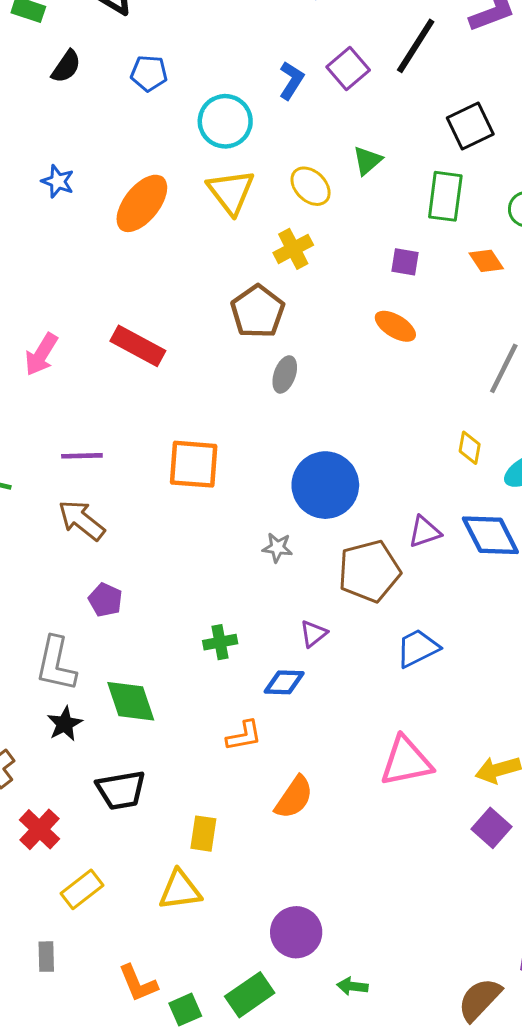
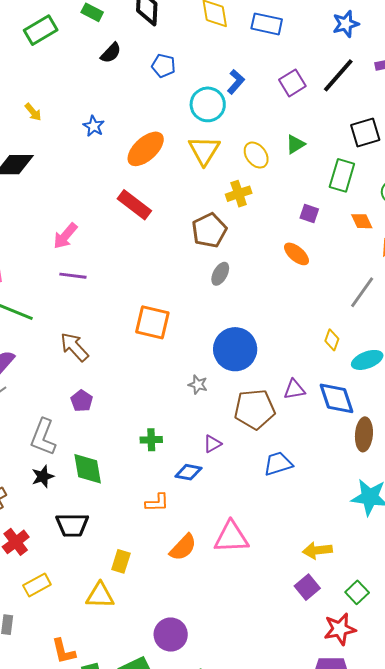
blue L-shape: (291, 80) -> (236, 82), moved
red rectangle: (138, 346) -> (134, 205), moved
purple line: (82, 456) -> (73, 276), moved
pink triangle: (406, 761) -> (231, 537), moved

